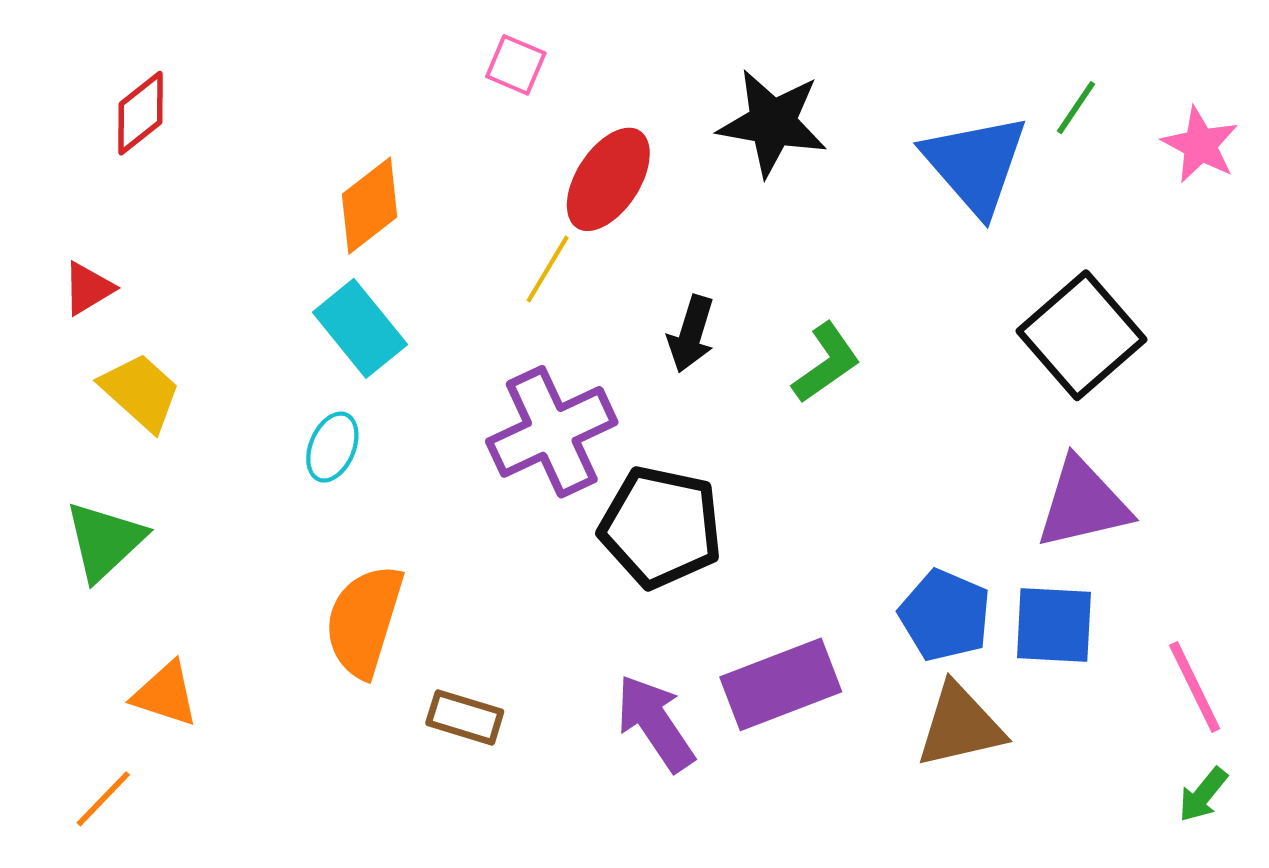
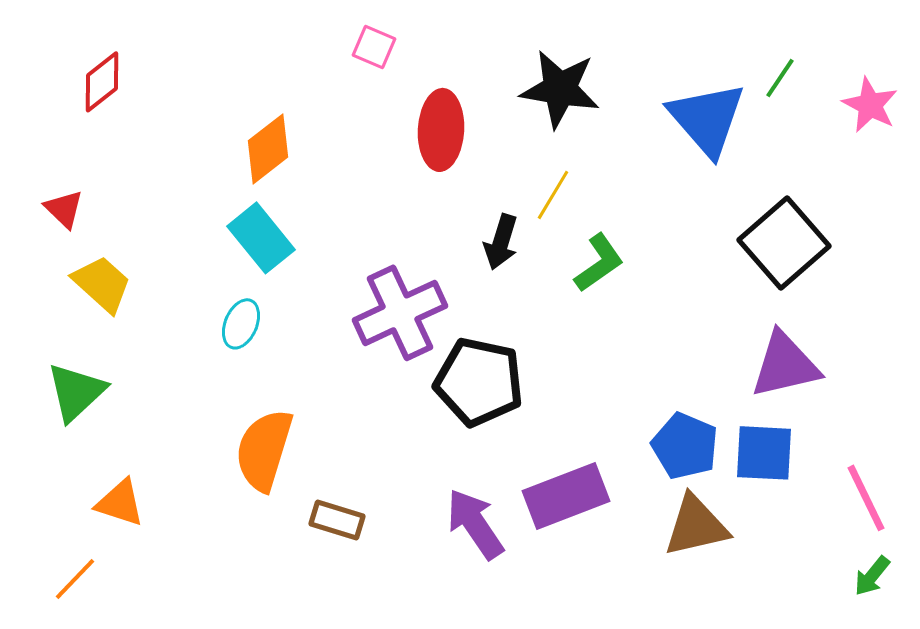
red ellipse: (608, 179) -> (441, 130), turned -30
yellow line: (548, 269) -> (553, 195), moved
red triangle: (88, 288) -> (64, 209), turned -45

